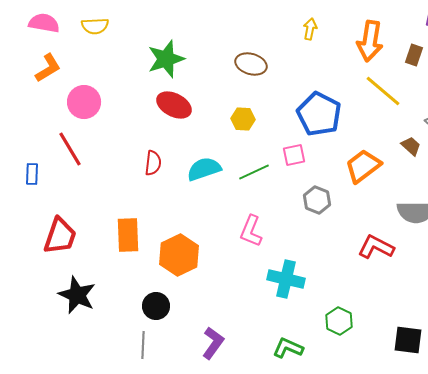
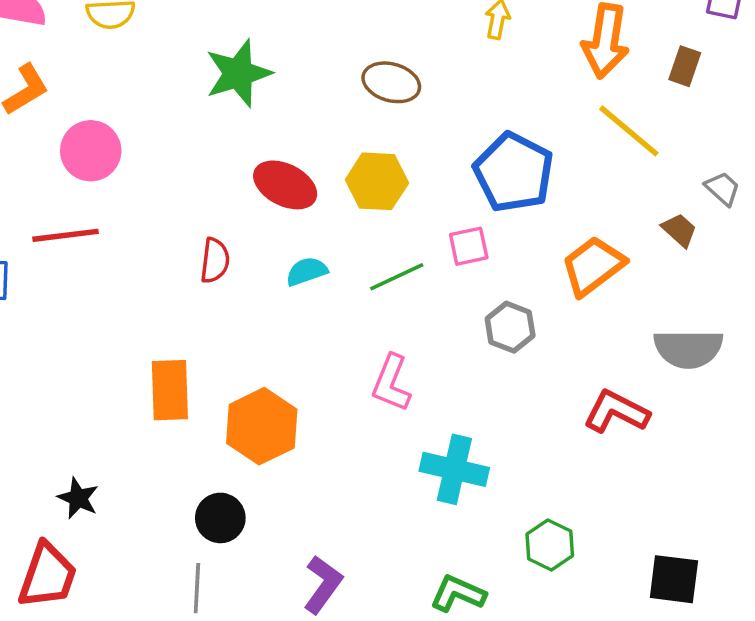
red ellipse: (174, 105) -> (285, 185), moved
yellow hexagon: (243, 119) -> (377, 181), size x1.4
red line: (70, 149) -> (66, 235), turned -66
cyan semicircle: (204, 169) -> (307, 271), size x0.7
red trapezoid: (60, 236) -> (48, 576), moved
black star: (77, 295) -> (78, 498), size x0.6

